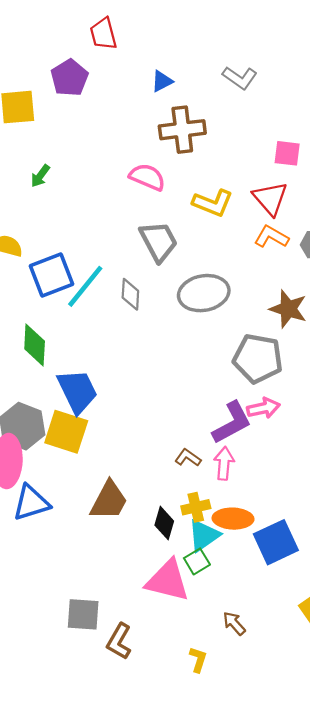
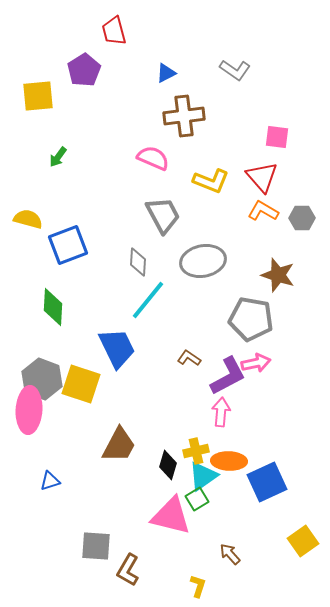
cyan line: (85, 286) -> (148, 300), moved
blue trapezoid: (77, 391) -> (117, 348), moved
brown L-shape: (188, 458) -> (189, 358), moved
blue triangle: (31, 503) -> (50, 481), moved, size x0.6

